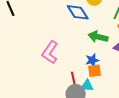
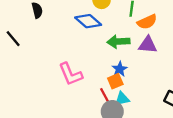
pink L-shape: (50, 52) -> (71, 74), turned -40
orange square: (95, 71) -> (115, 81), moved

